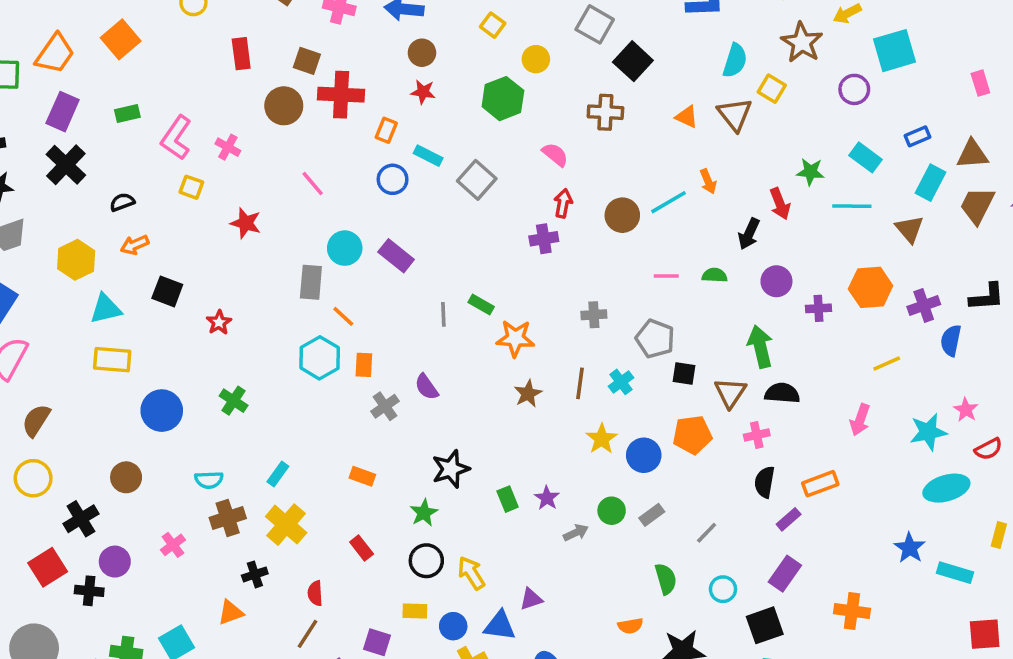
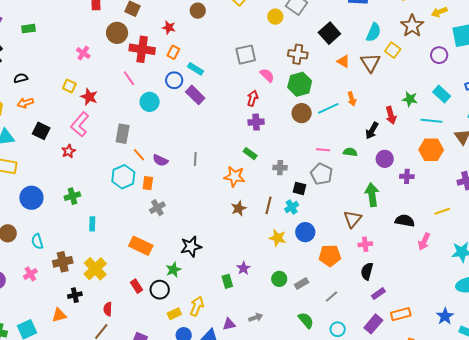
yellow circle: (536, 59) -> (275, 17), moved
black square: (633, 61) -> (329, 33), moved
red star: (423, 92) -> (169, 28), moved
red cross: (341, 95) -> (142, 49), moved
green hexagon: (503, 99) -> (300, 84), moved
pink L-shape: (176, 138) -> (80, 124), moved
gray square: (477, 180) -> (246, 55), moved, turned 30
yellow square: (191, 187) -> (69, 86), moved
red arrow: (563, 203) -> (253, 98), moved
cyan circle: (345, 248) -> (150, 102), moved
purple rectangle: (396, 256) -> (195, 95), moved
orange hexagon: (871, 287) -> (431, 150), moved
green rectangle: (481, 305) -> (250, 154), moved
gray pentagon: (655, 339) -> (322, 174), moved
black square: (684, 373) -> (299, 188), moved
purple semicircle: (427, 387) -> (160, 160), moved, turned -35
black semicircle: (782, 393) -> (405, 221), moved
green cross: (234, 401) -> (72, 196), turned 35
orange pentagon: (692, 435) -> (330, 256), moved
yellow star: (602, 439) -> (278, 238), turned -30
blue circle: (644, 455) -> (305, 232), moved
cyan rectangle: (278, 474) -> (92, 224), moved, turned -40
orange rectangle: (362, 476) -> (141, 246), size x1.6
cyan semicircle: (209, 480) -> (37, 241), moved, turned 70
orange rectangle: (820, 484) -> (401, 314), moved
green rectangle: (508, 499) -> (227, 281), moved
gray arrow: (576, 533) -> (256, 318), moved
black circle: (426, 561) -> (160, 290), moved
yellow arrow: (471, 573) -> (197, 306), turned 48
green semicircle: (666, 579) -> (306, 320), turned -30
yellow rectangle: (415, 611) -> (174, 314), moved, turned -32

